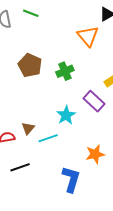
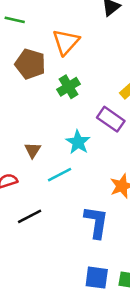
orange triangle: (88, 36) -> (66, 42), moved, turned 30
brown pentagon: (30, 65) -> (30, 64), moved
brown triangle: (28, 128) -> (33, 150), moved

